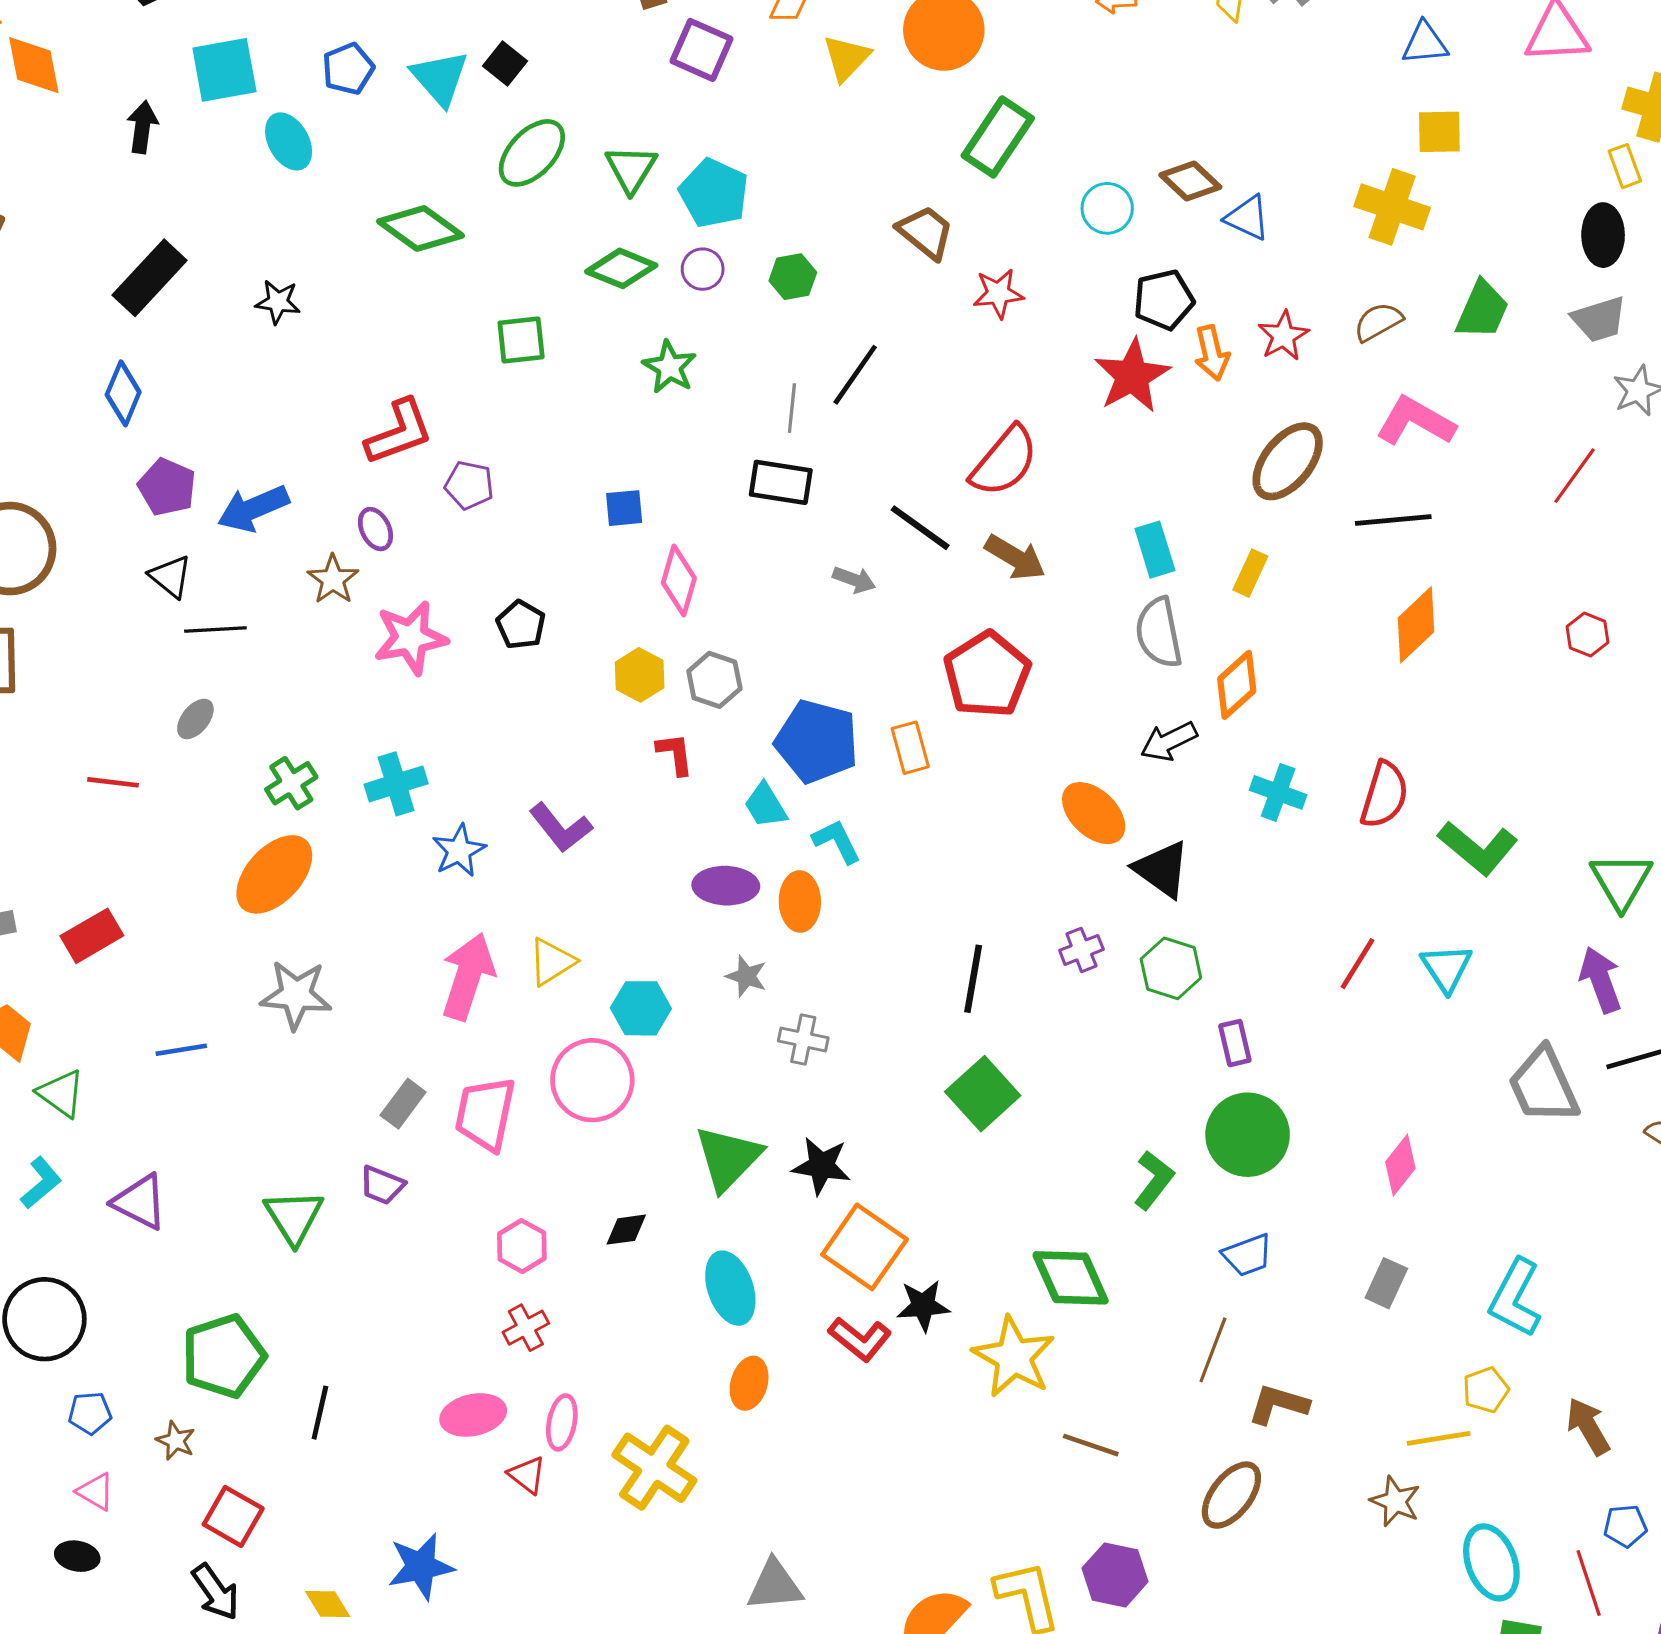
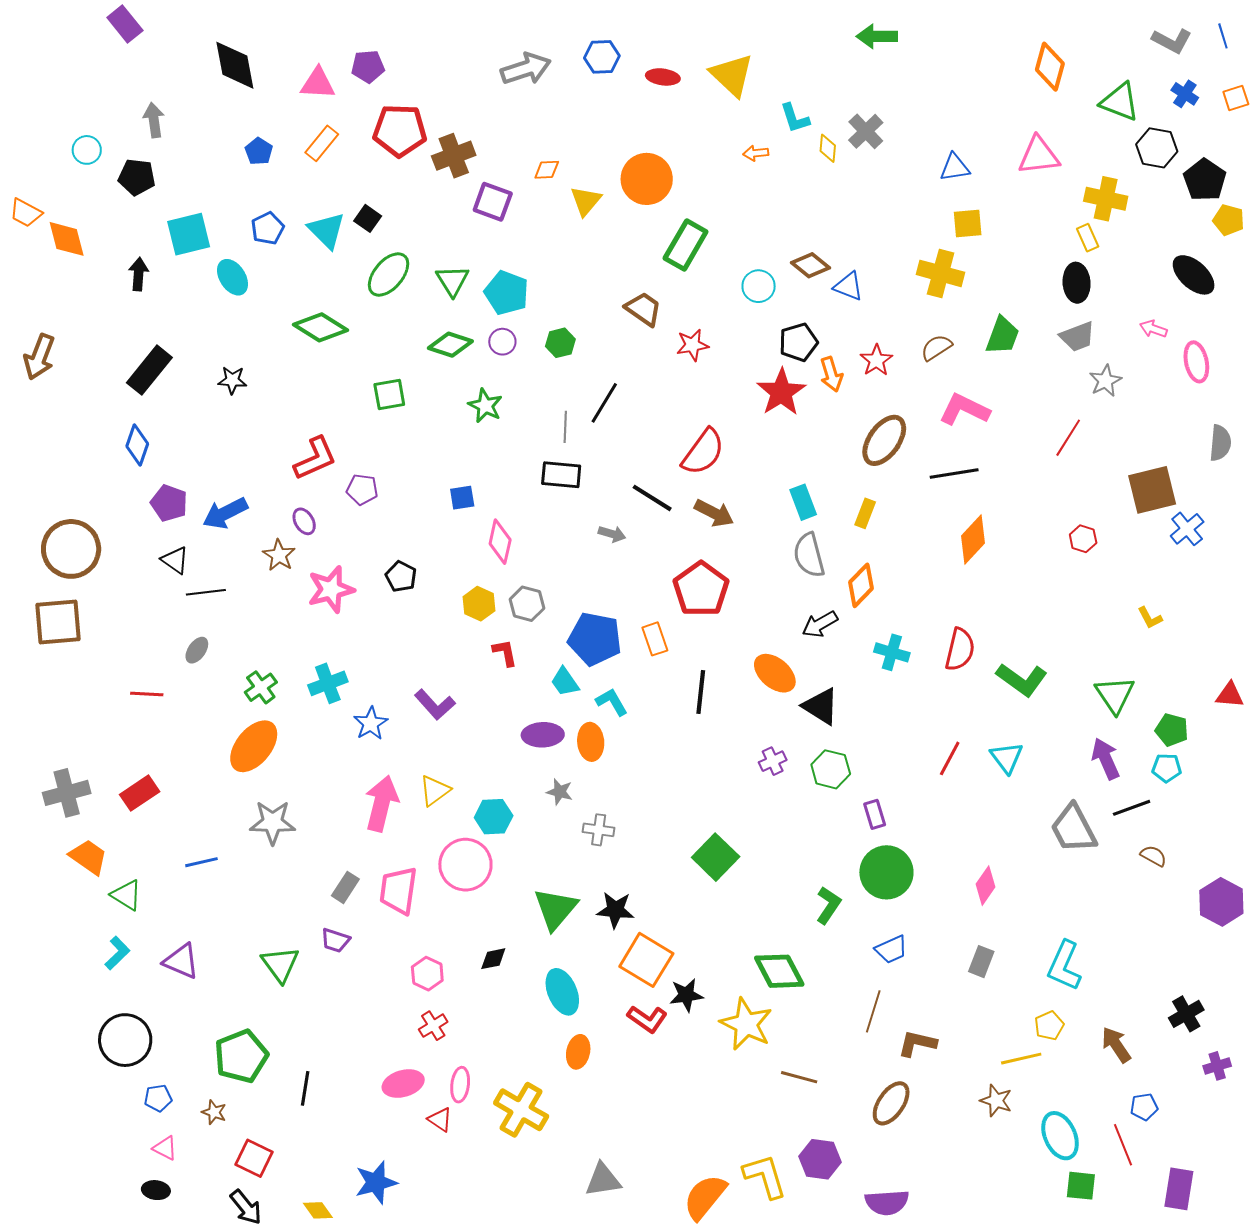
black line: (973, 979) -> (701, 692), moved

